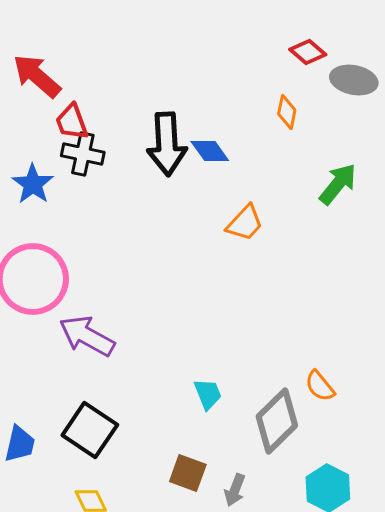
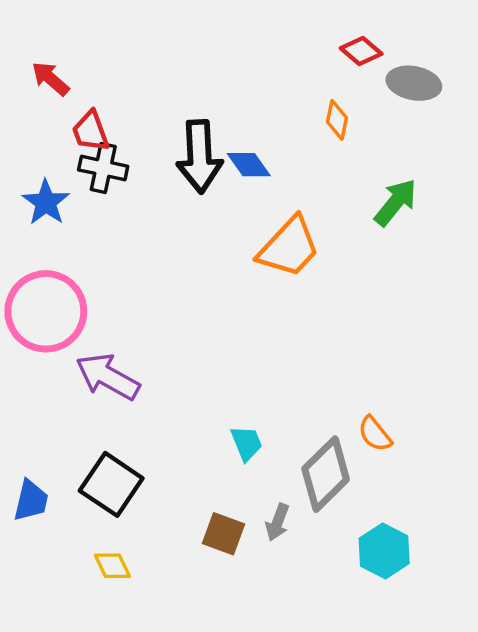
red arrow: (37, 76) -> (50, 79), size x0.7
orange trapezoid: (245, 223) -> (289, 247), size x1.5
gray arrow: (235, 490) -> (277, 522), moved

